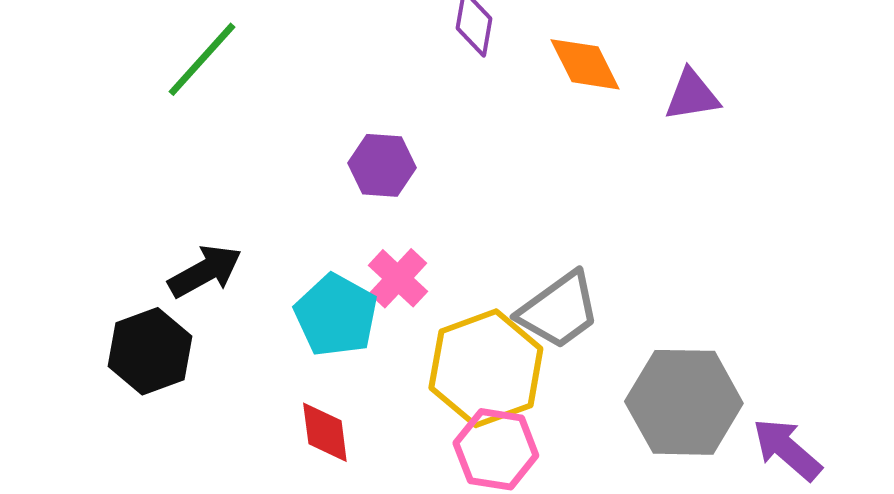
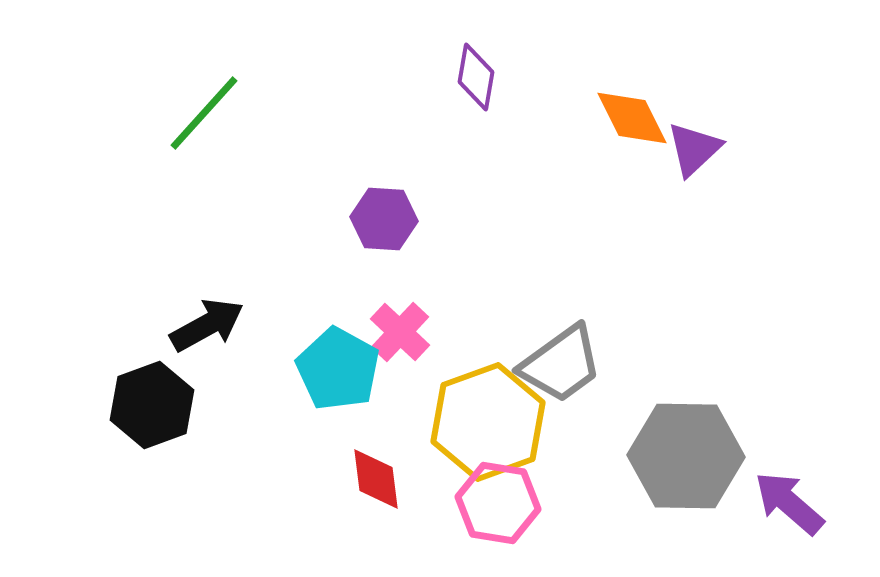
orange diamond: (585, 64) -> (632, 118), moved
purple triangle: (692, 95) -> (694, 149), turned -34
red diamond: (325, 432) -> (376, 479), moved

